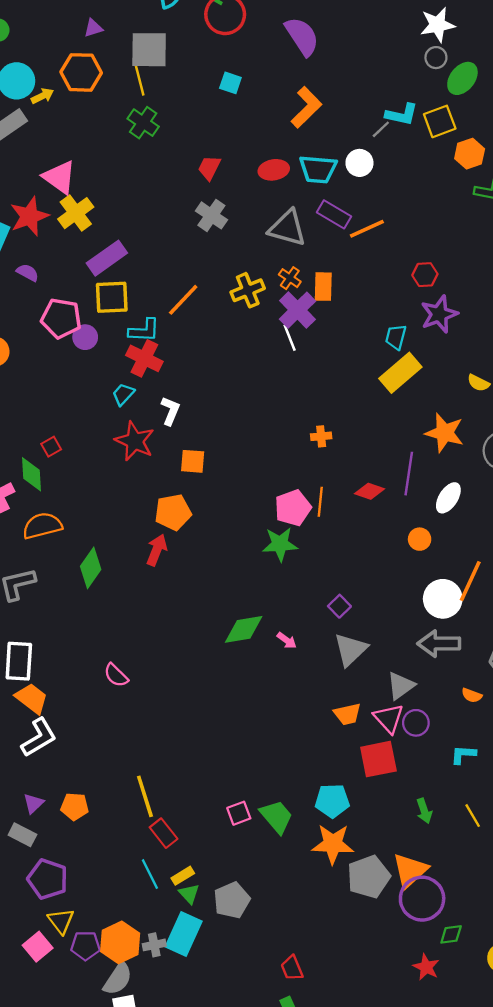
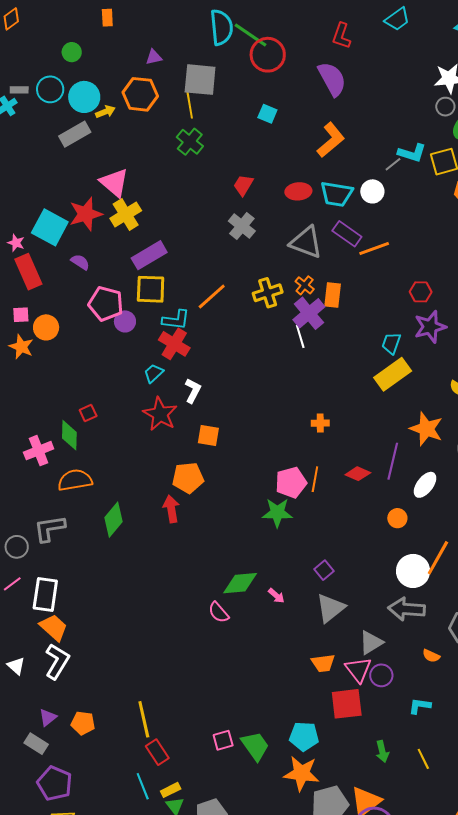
red arrow: (157, 550) -> (171, 509), turned -36
pink semicircle: (116, 675) -> (219, 612), moved
white L-shape: (39, 737) -> (57, 661), turned -33

